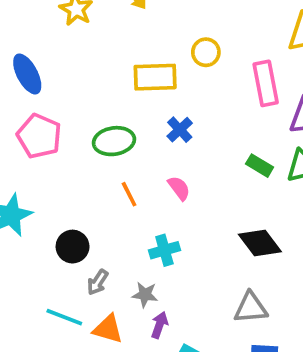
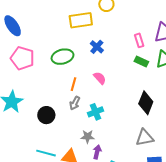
pink rectangle: (266, 83) -> (139, 40), moved, size x0.6
orange line: (129, 194) -> (73, 84), turned 48
black diamond: (260, 243) -> (146, 103), turned 65
gray arrow: (98, 282) -> (75, 103), moved

